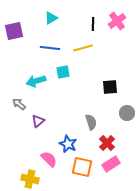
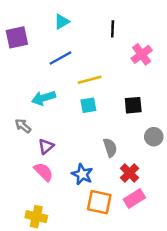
pink cross: (117, 21) -> (142, 54), moved
blue line: (50, 48) -> (60, 58), turned -36
yellow line: (83, 48) -> (90, 80), moved
cyan square: (63, 72) -> (88, 105), moved
pink semicircle: (49, 159) -> (44, 172), moved

